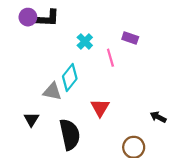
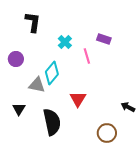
purple circle: (28, 17) -> (16, 59), moved
black L-shape: (48, 18) -> (33, 22), turned -85

